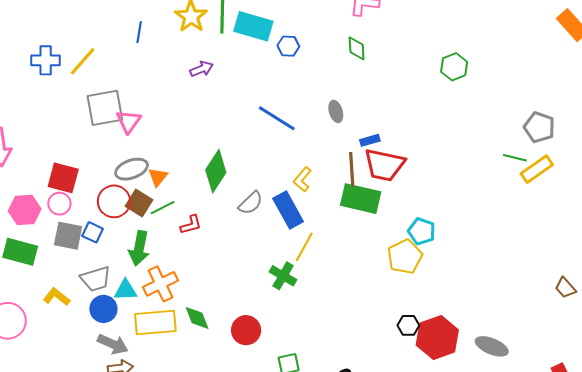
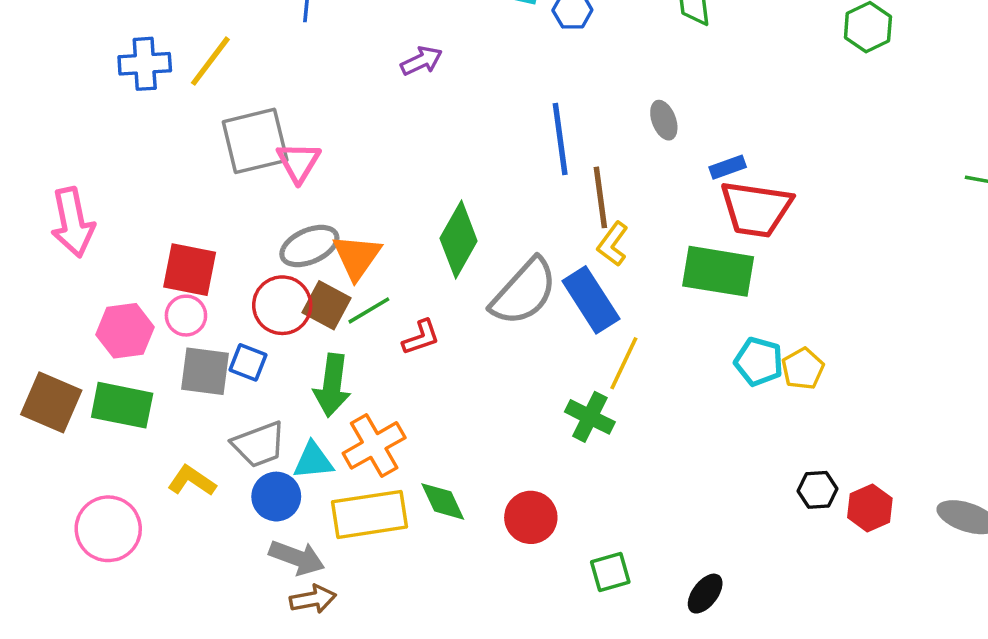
blue line: (277, 118) -> (560, 139), turned 54
brown line: (352, 169) -> (600, 197), moved
orange triangle: (158, 177) -> (357, 257), size x1.4
gray semicircle: (251, 203) -> (524, 292), size x1.6
cyan pentagon: (422, 231) -> (759, 362), moved
yellow pentagon: (405, 257) -> (803, 369), size x0.7
red hexagon: (437, 338) -> (870, 508), size x0.6

